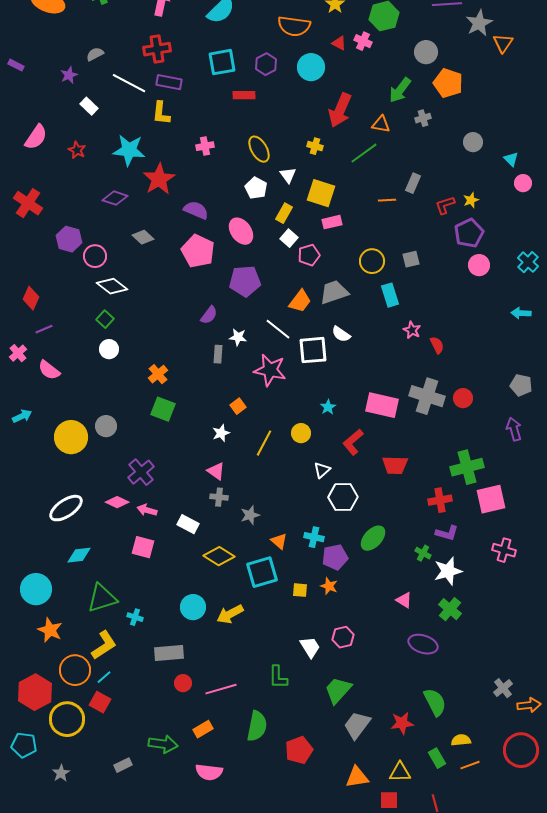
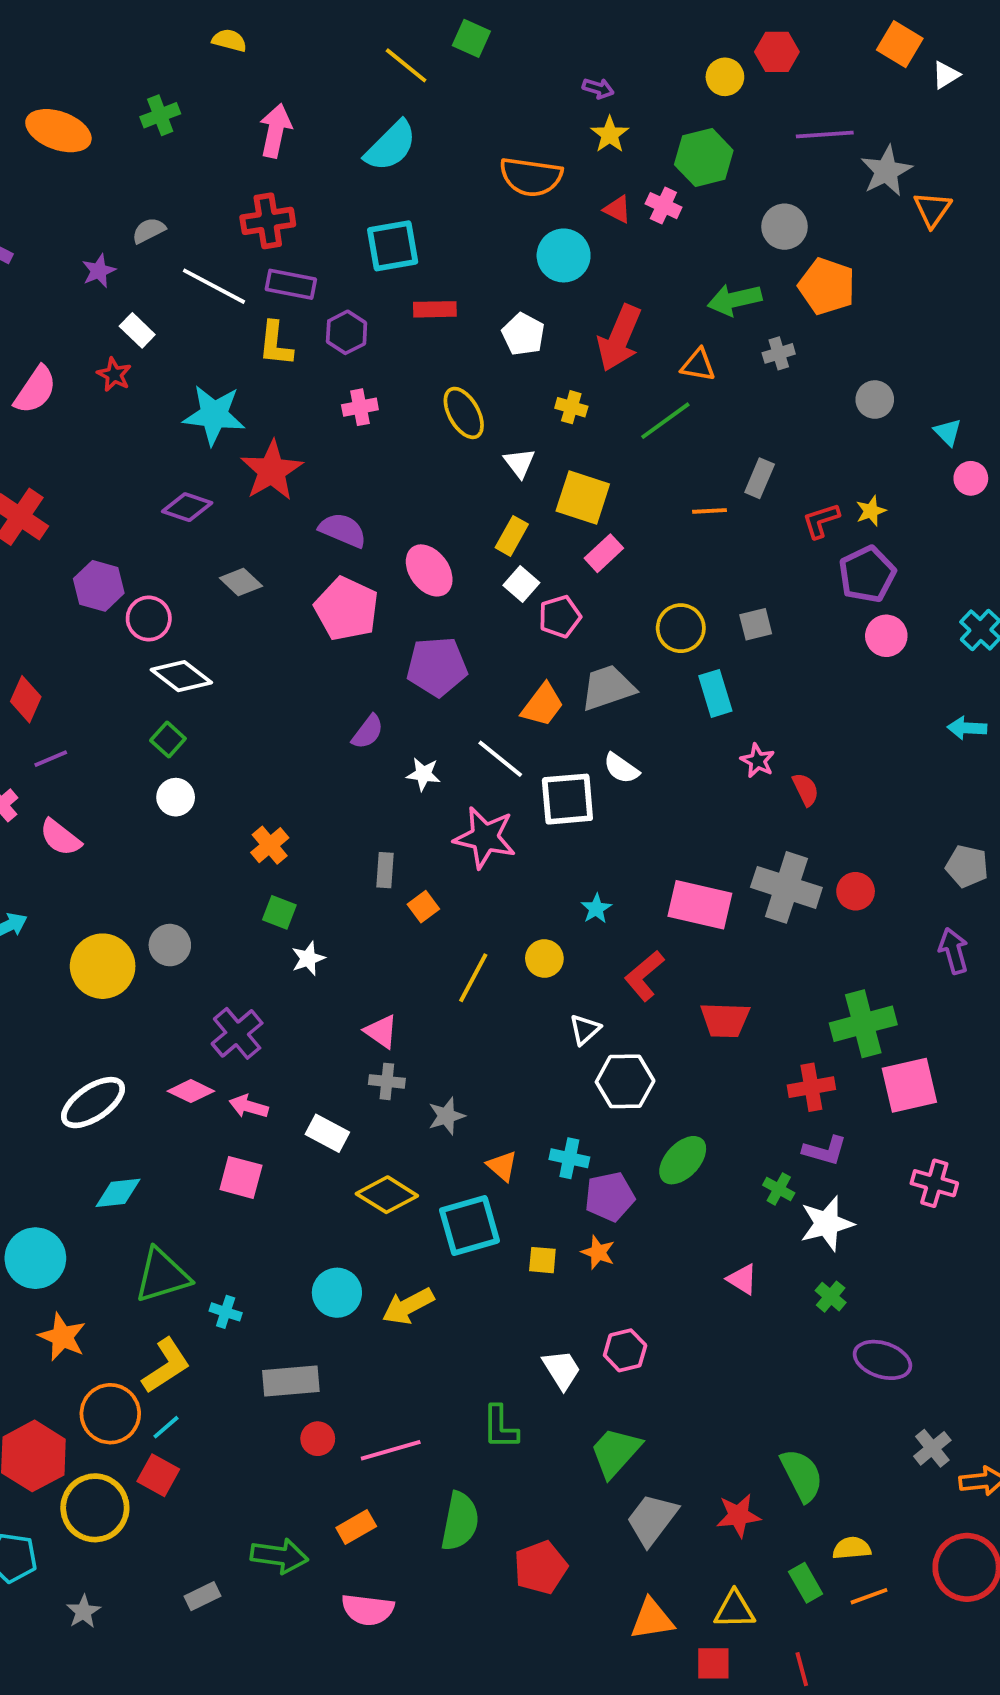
purple hexagon: (266, 64) -> (347, 332), moved
green arrow: (400, 90) -> (735, 300), turned 40
red star: (77, 150) -> (114, 375), moved
white pentagon: (256, 188) -> (523, 334), moved
pink rectangle: (332, 222) -> (604, 553), turned -30
gray rectangle: (218, 354) -> (385, 870), moved
green square: (163, 409) -> (279, 912), size x0.7
white star: (221, 433) -> (308, 958), moved
green cross: (450, 609) -> (831, 1297), size x0.7
purple ellipse: (423, 644) -> (882, 1360), moved

